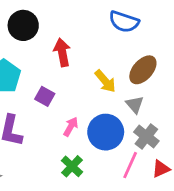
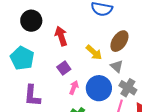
purple square: (45, 96) -> (64, 68), moved, turned 32

